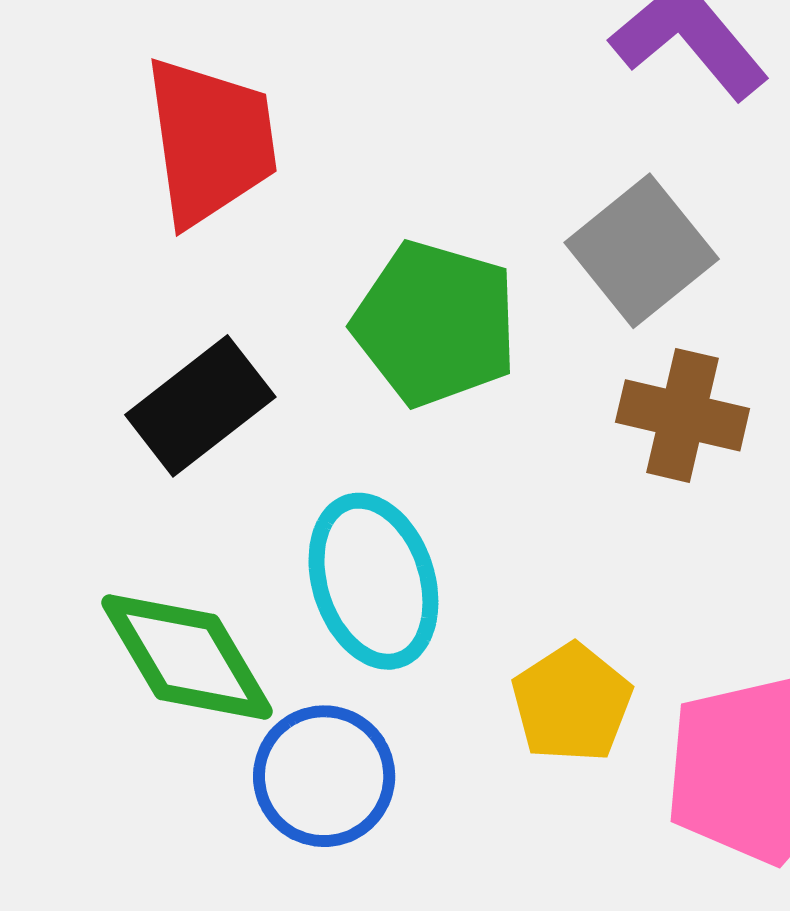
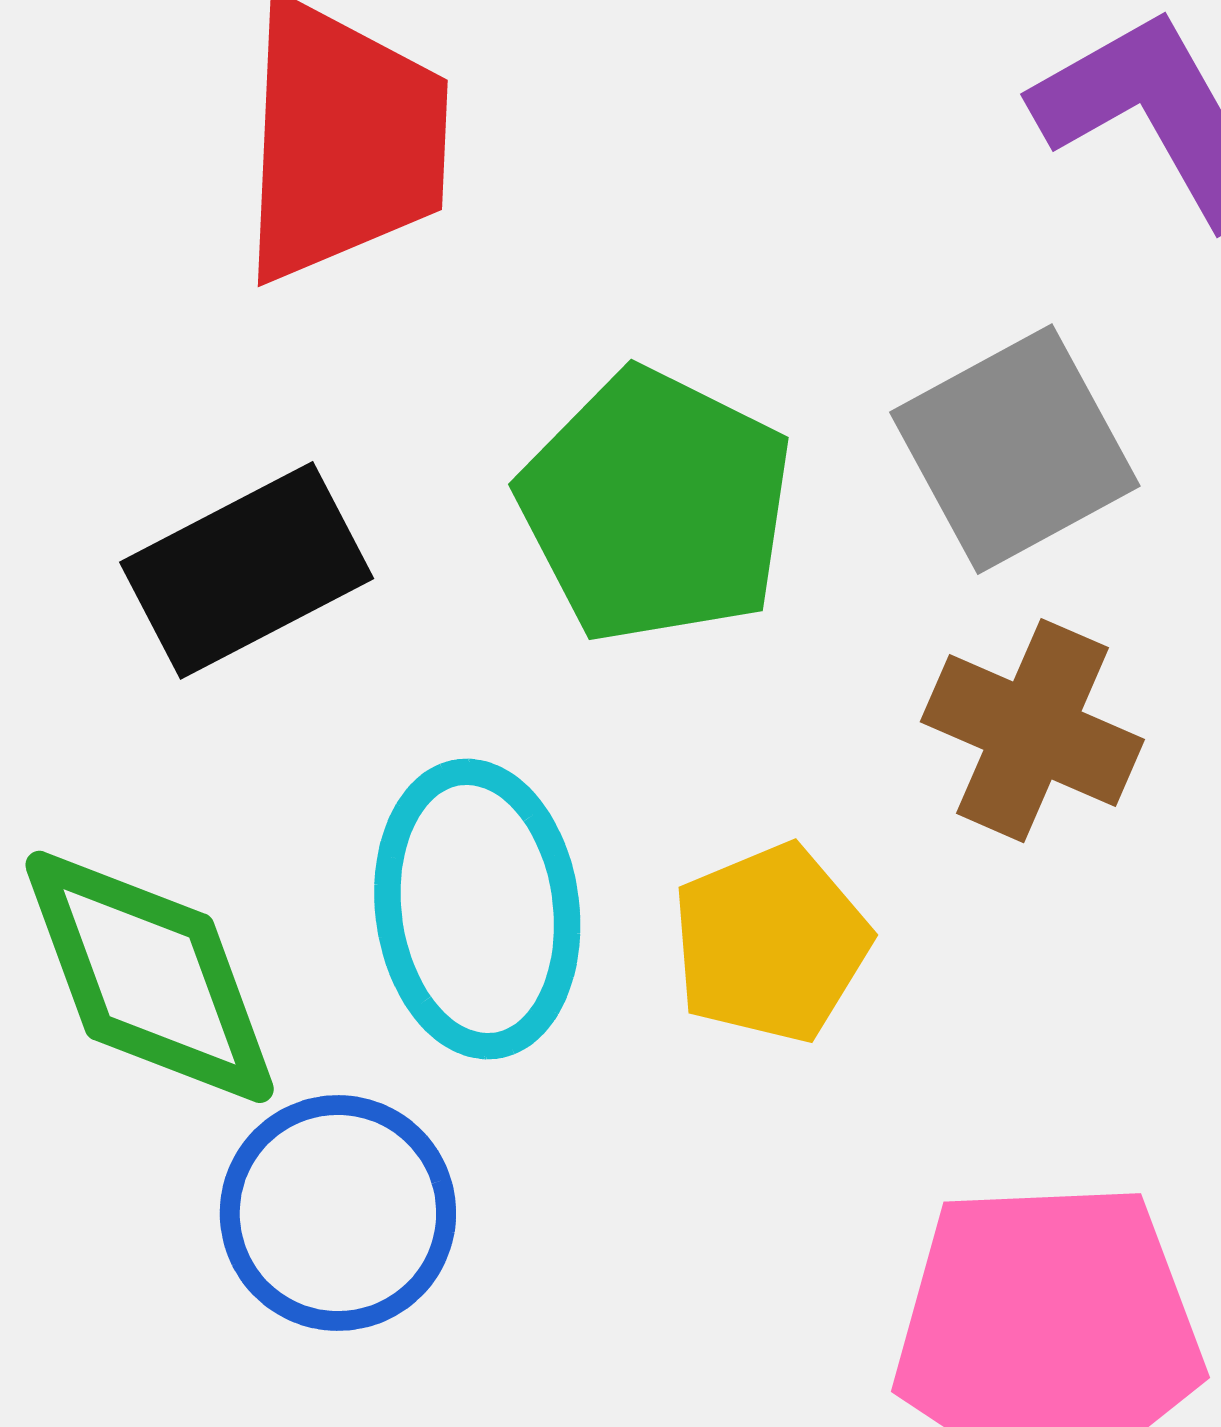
yellow pentagon: (572, 703) -> (771, 943), moved

